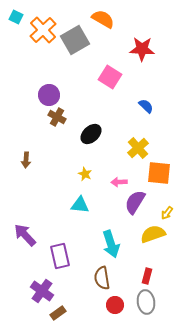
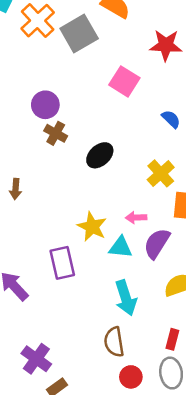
yellow star: (85, 174) -> (92, 227), moved, size x1.6
cyan triangle: (80, 205) -> (121, 247), moved
purple rectangle: (60, 256) -> (62, 263), moved

